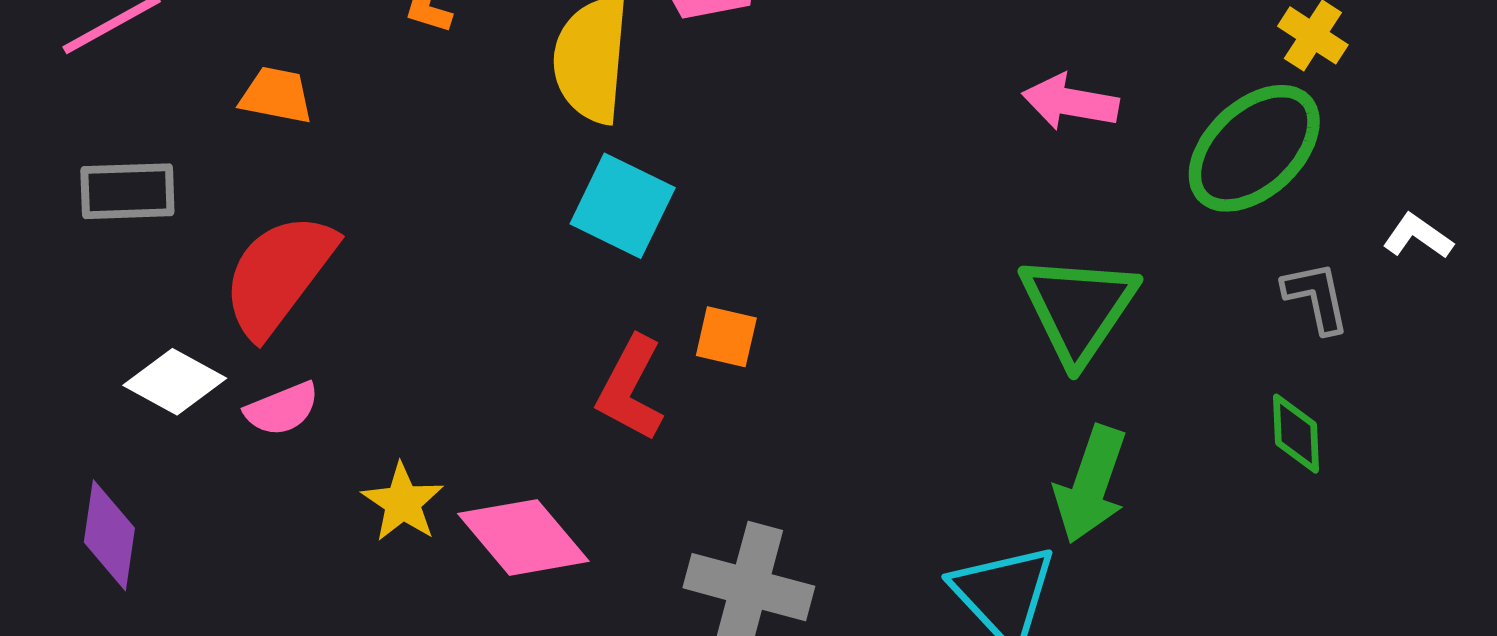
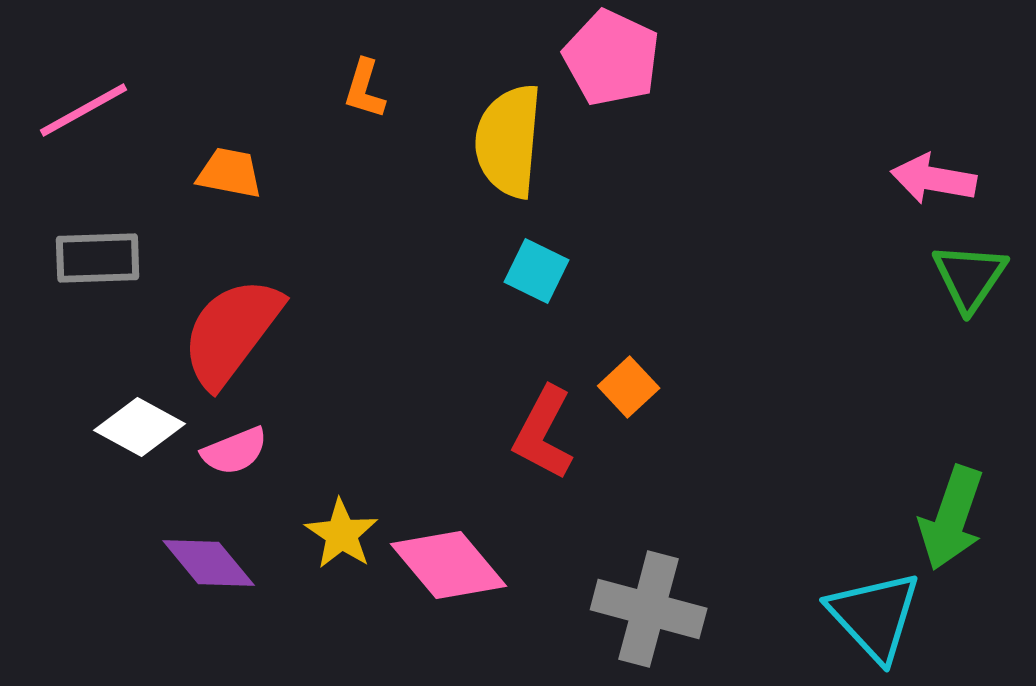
cyan square: (623, 206) -> (537, 271), size x0.7
green triangle: (1078, 308) -> (970, 277), moved, size x0.7
orange square: (726, 337) -> (629, 387), turned 34
purple diamond: (109, 535) -> (209, 563), moved, turned -48

